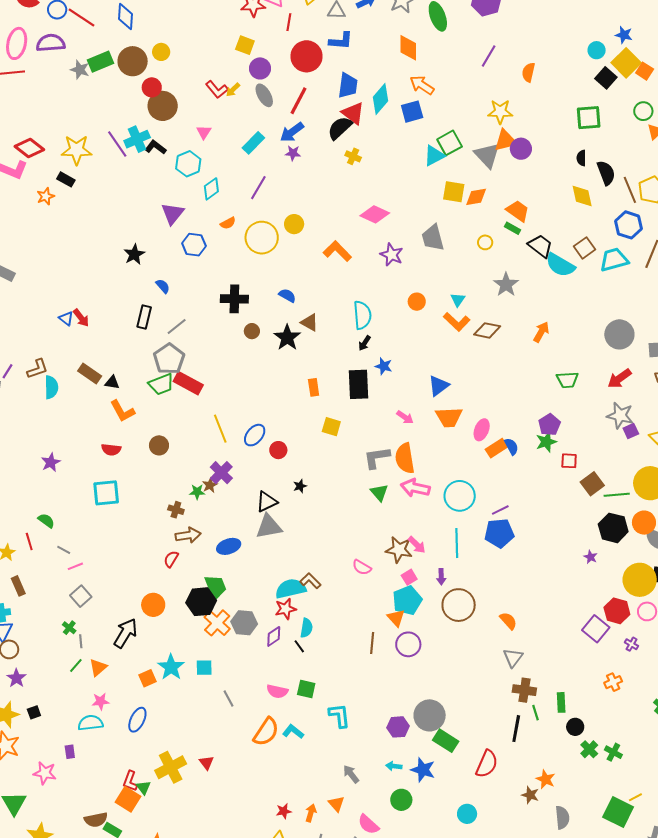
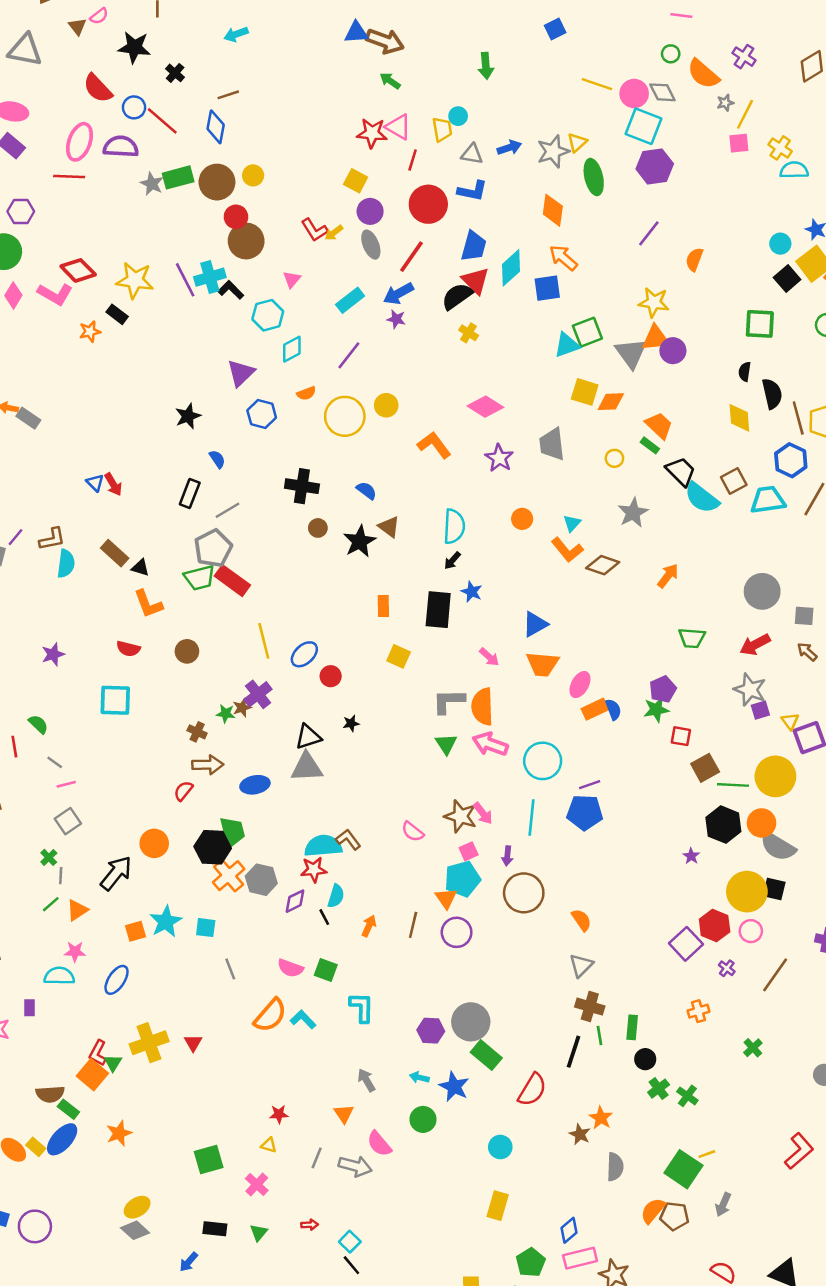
orange arrow: (311, 813) -> (369, 926), moved

